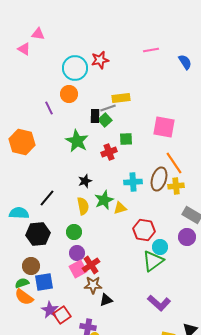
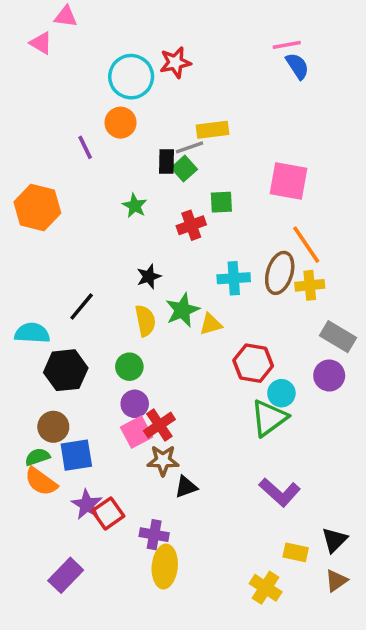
pink line: (151, 50) -> (287, 45), moved
blue semicircle: (185, 62) -> (297, 66), moved
green star: (77, 141) -> (135, 206), size x0.6

